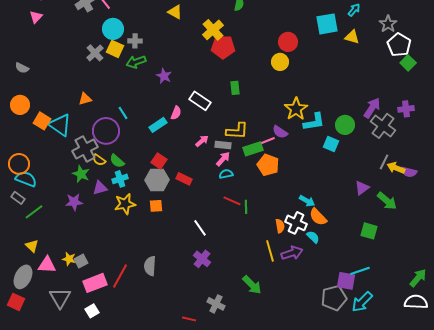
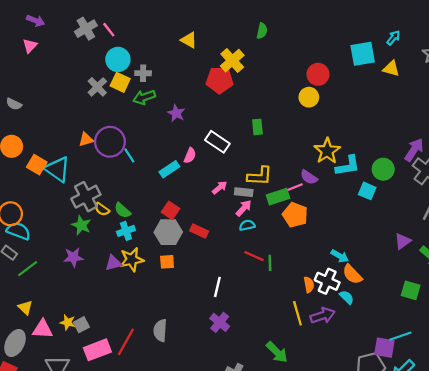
red pentagon: (223, 47) -> (220, 80), moved
purple circle: (106, 131) -> (110, 142), moved
purple triangle: (100, 188) -> (113, 263), moved
white line: (200, 228) -> (217, 287), turned 48

